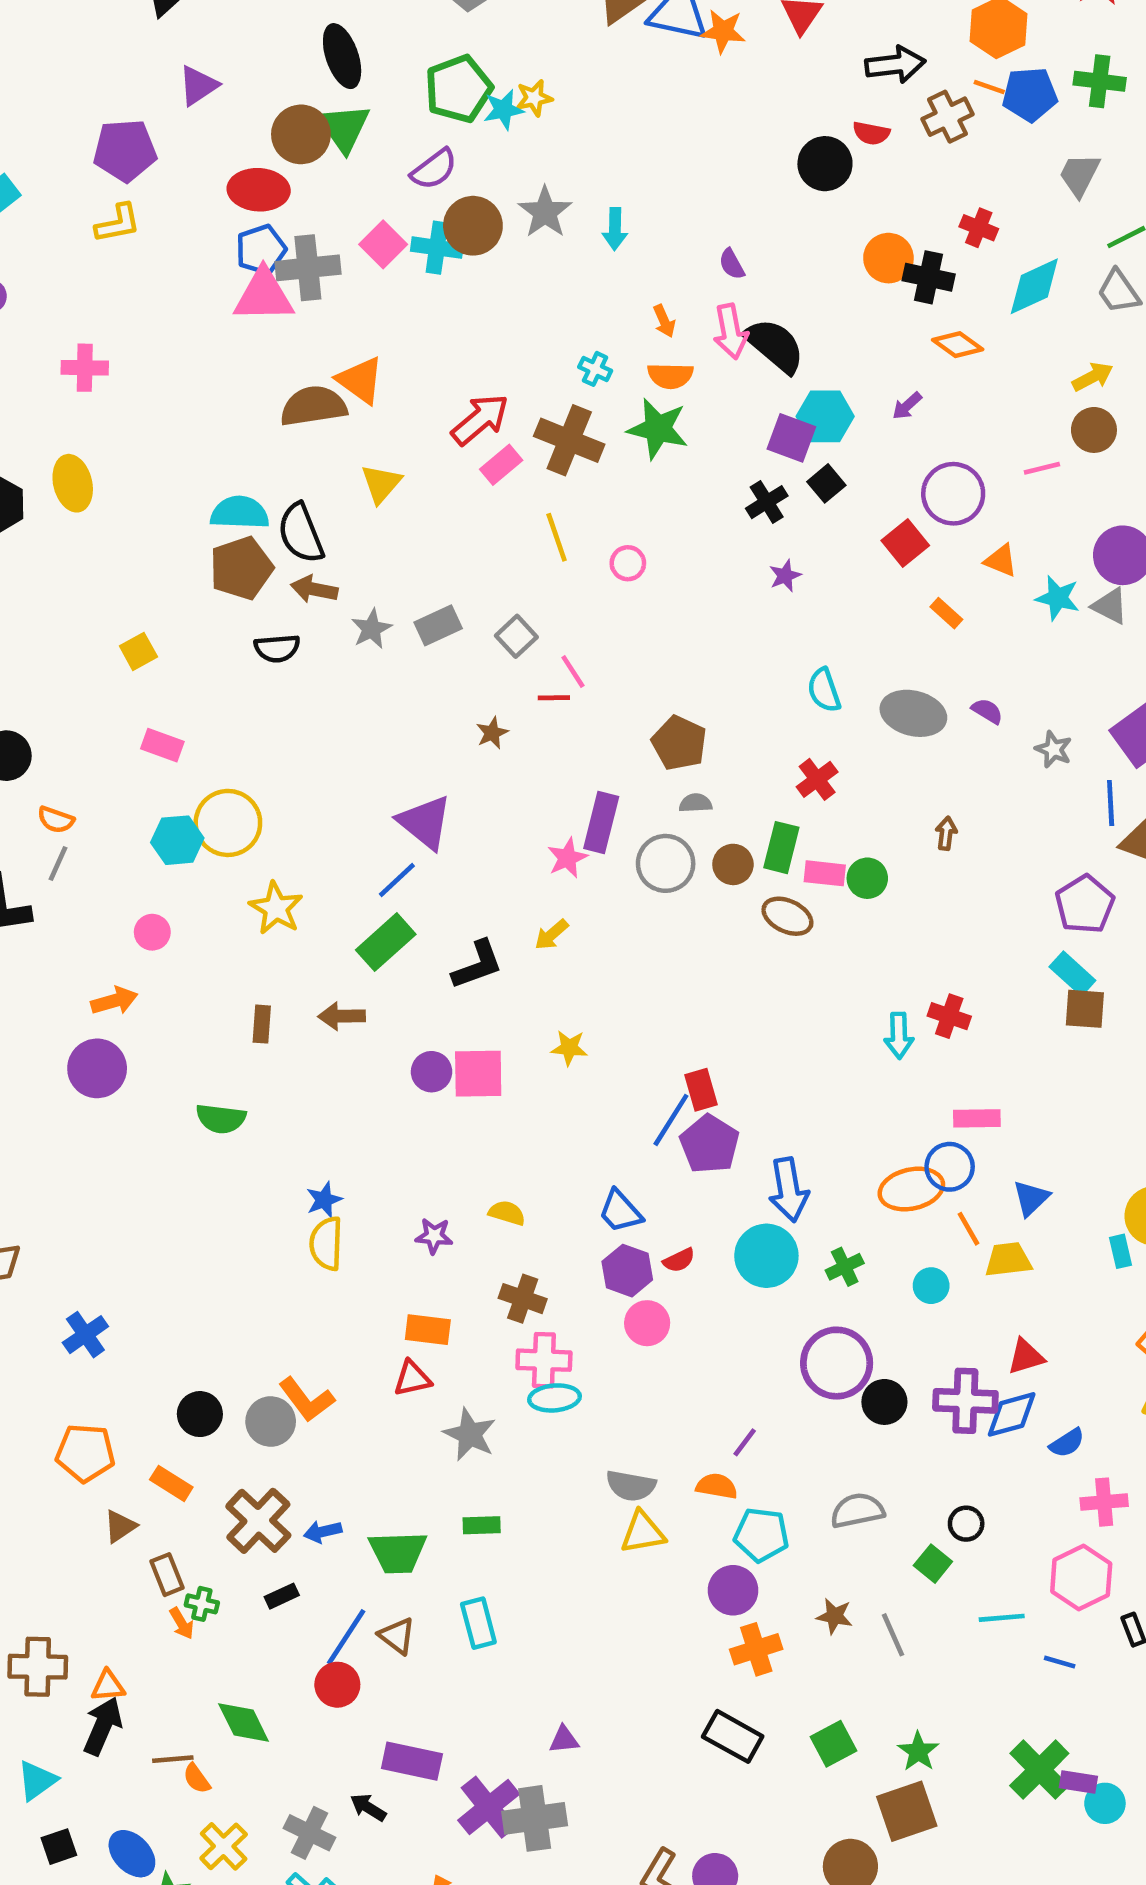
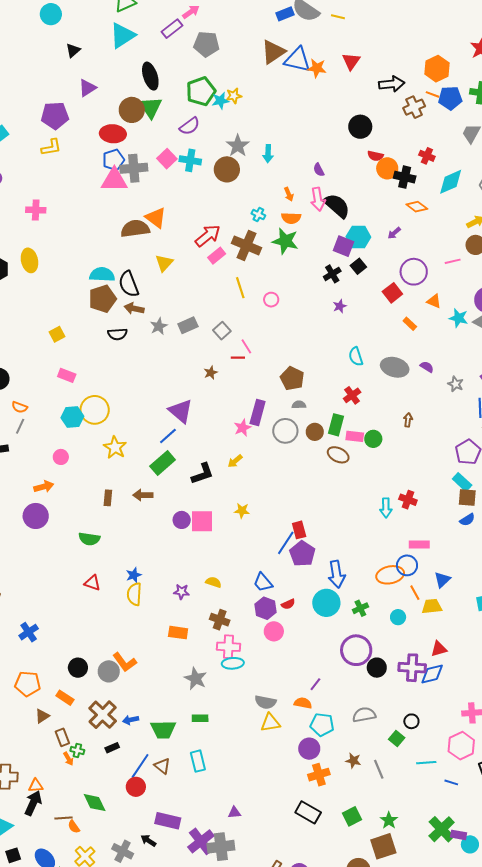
red semicircle: (871, 133) -> (375, 156), moved
brown circle: (473, 226) -> (227, 169), moved
red triangle: (412, 1378) -> (92, 583), moved, turned 30
blue semicircle: (1067, 1443) -> (467, 520), moved

